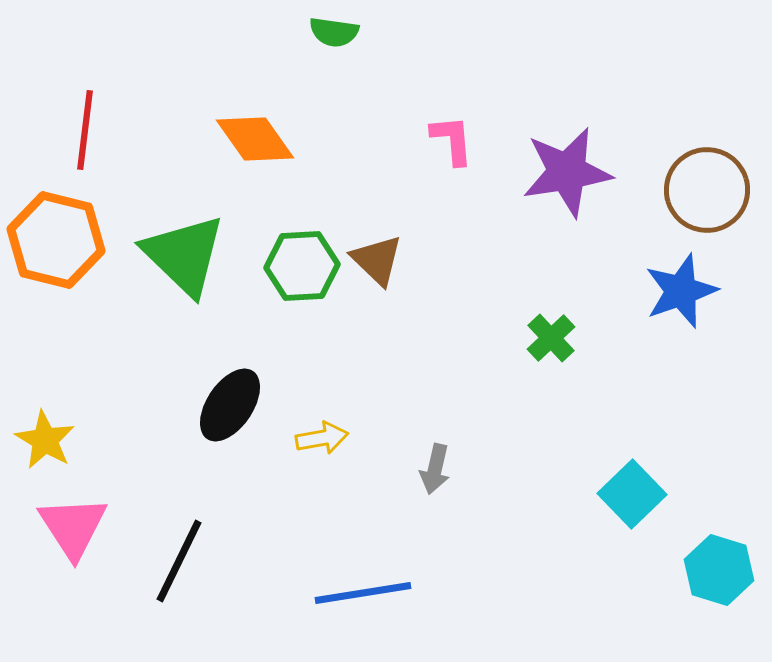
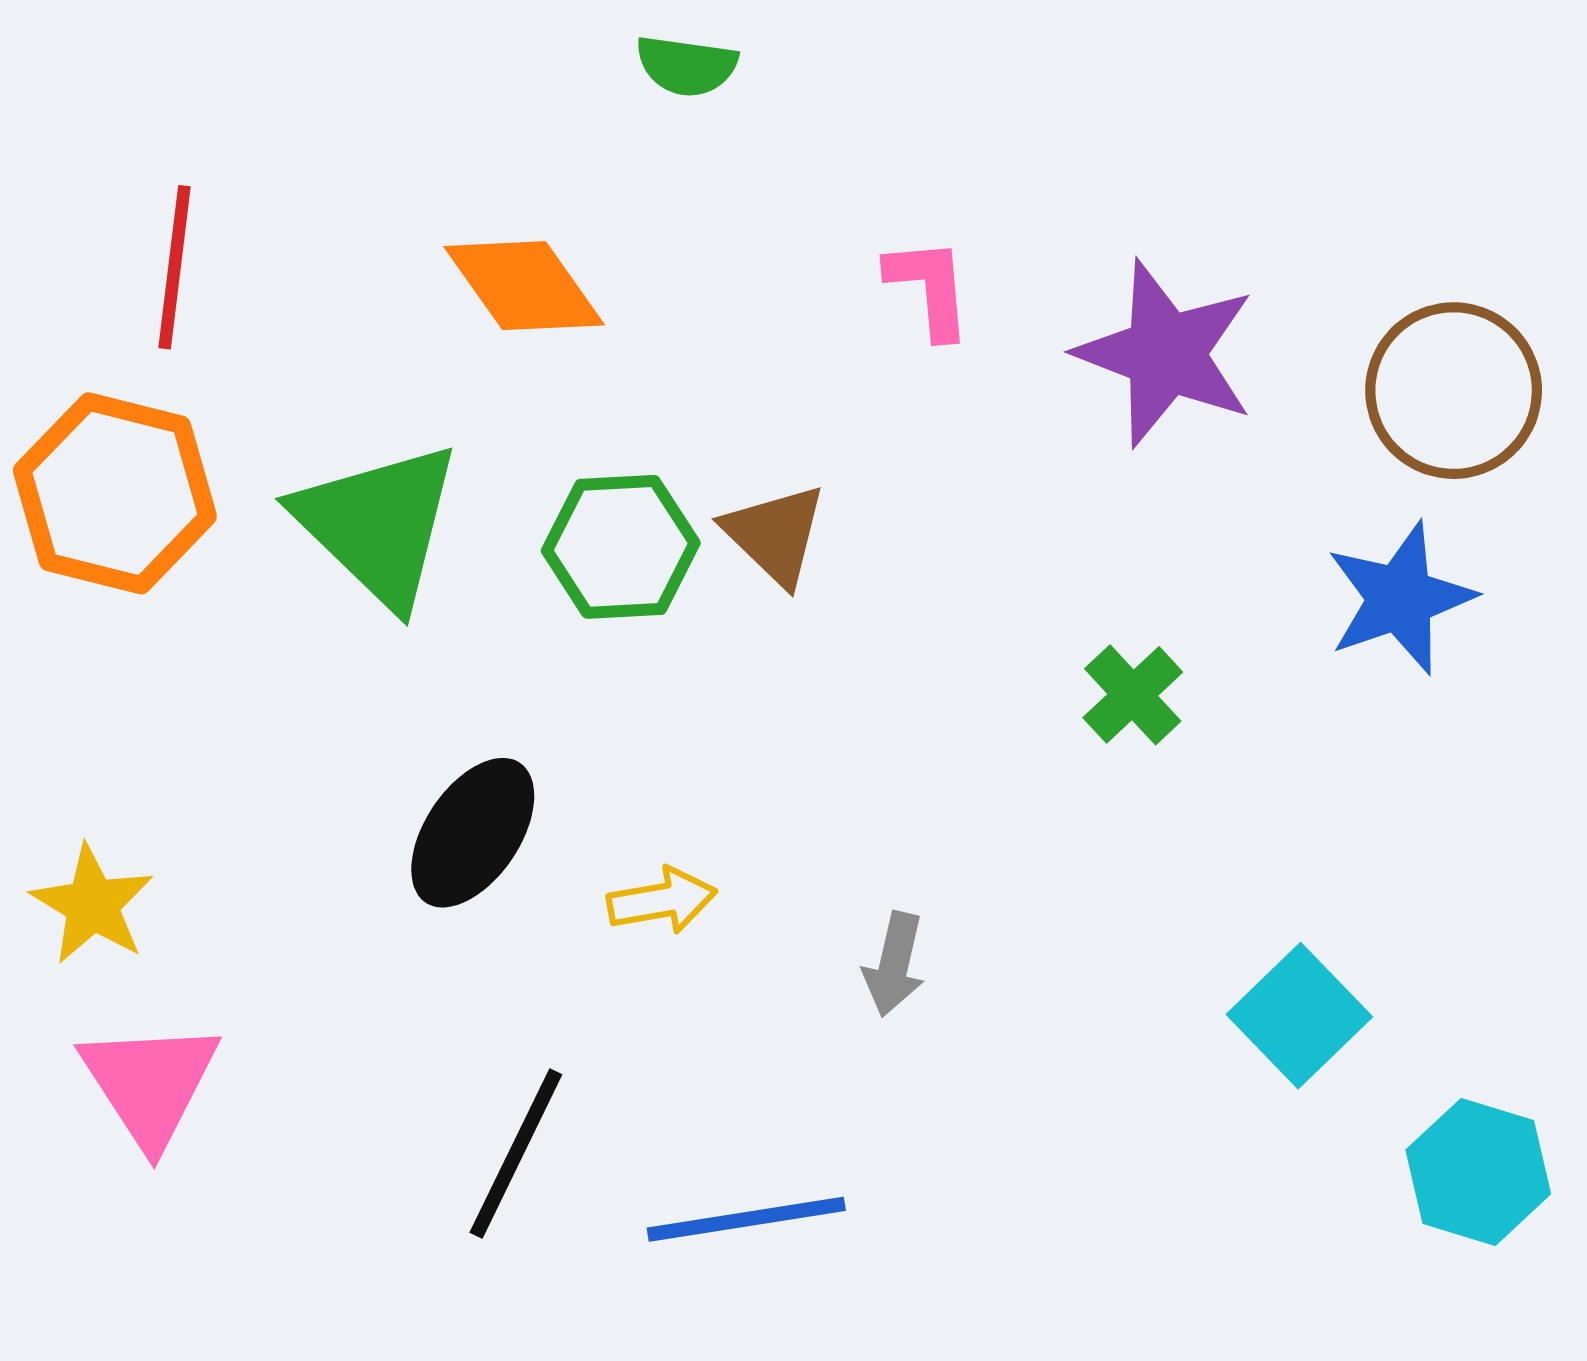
purple star: (567, 172) -> (1166, 354), turned 30
black line: (179, 561) -> (516, 1153), moved

